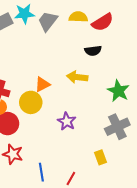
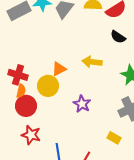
black semicircle: (93, 51) -> (118, 37), moved, turned 42
yellow rectangle: (100, 157) -> (114, 138), turned -40

